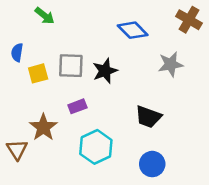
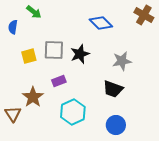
blue semicircle: (17, 52) -> (13, 27), moved
gray star: (171, 64) -> (122, 61), moved

